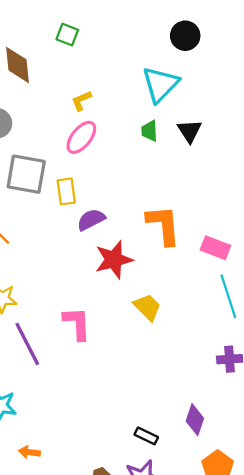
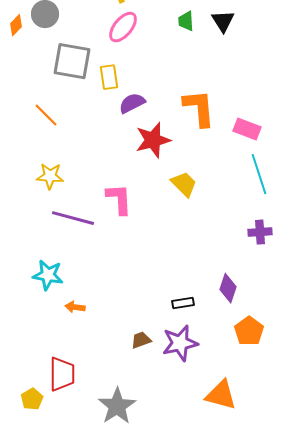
purple line: (27, 344) -> (73, 218), turned -48
black rectangle: (146, 436) -> (183, 303), turned -35
orange arrow: (29, 452) -> (75, 307), moved

